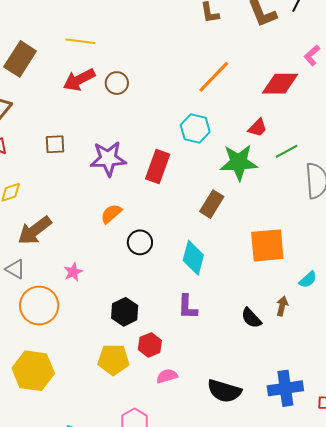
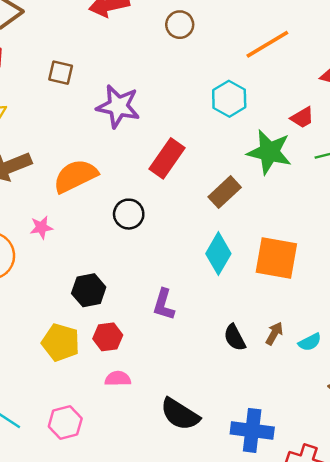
brown circle: (117, 83) -> (180, 25), moved
red rectangle: (158, 167) -> (167, 158), moved
orange semicircle: (111, 214) -> (75, 176), moved, size x1.6
cyan diamond: (193, 258) -> (218, 254), moved
cyan semicircle: (308, 280) -> (310, 342), moved

